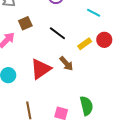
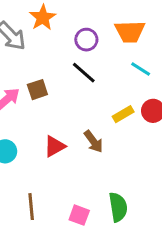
brown square: (25, 23) -> (37, 90), moved
black line: (57, 33) -> (84, 73), moved
red triangle: (41, 69) -> (55, 146), size x0.7

